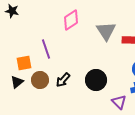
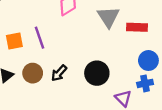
orange square: (24, 63) -> (14, 41), moved

